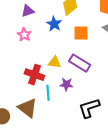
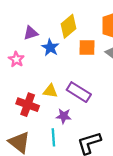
purple triangle: (28, 11) -> (31, 33), moved
orange square: (81, 33) -> (87, 47), moved
cyan line: (48, 93) -> (53, 137), moved

